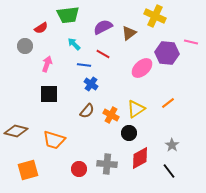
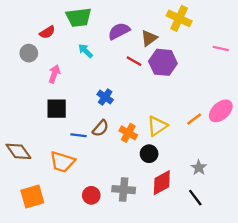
purple hexagon: (167, 53) -> (163, 62), moved
red line: (103, 54) -> (134, 61), moved
blue line: (84, 65) -> (79, 135), moved
pink ellipse: (142, 68) -> (221, 111), moved
brown diamond: (16, 131) -> (18, 151), turned 40

